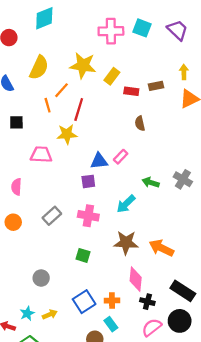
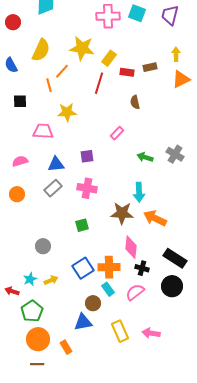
purple trapezoid: (177, 30) -> (170, 15), turned -120
red line: (79, 109) -> (99, 83), moved
blue triangle: (99, 161) -> (56, 164), moved
pink semicircle: (16, 187) -> (20, 161), turned 70
cyan arrow: (126, 204) -> (139, 192), moved, turned -48
green square: (83, 255) -> (82, 225), turned -32
orange cross: (112, 301) -> (109, 267), size x1.5
pink semicircle: (152, 327) -> (135, 292), moved

